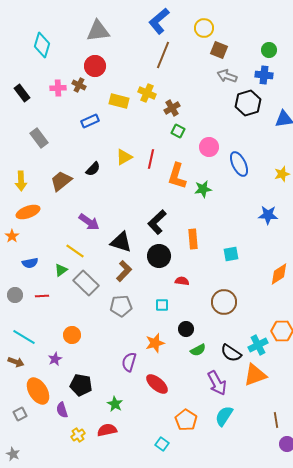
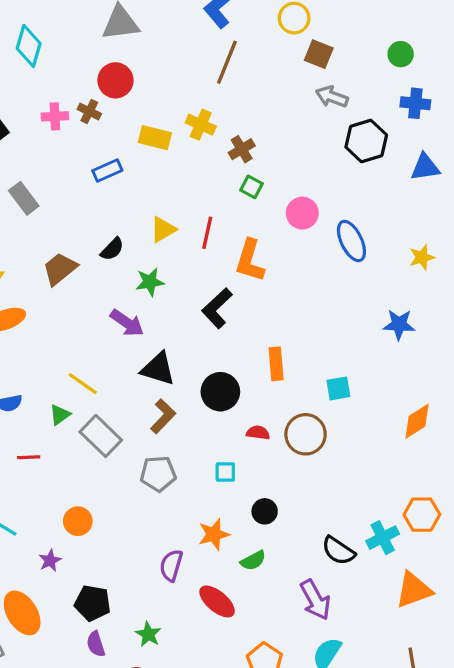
blue cross: (264, 75) -> (415, 103), moved
green star: (203, 189) -> (150, 282), moved
purple arrow: (89, 222) -> (127, 323), moved
black L-shape: (157, 222) -> (217, 308), moved
brown circle: (224, 302) -> (306, 434), moved
green semicircle: (198, 350) -> (253, 561), moved
orange triangle: (255, 375) -> (414, 590), moved
purple semicircle: (62, 410) -> (96, 644), moved

